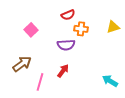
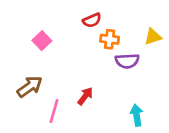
purple semicircle: (66, 45) -> (127, 61), moved
cyan arrow: (110, 81) -> (137, 115), moved, turned 49

